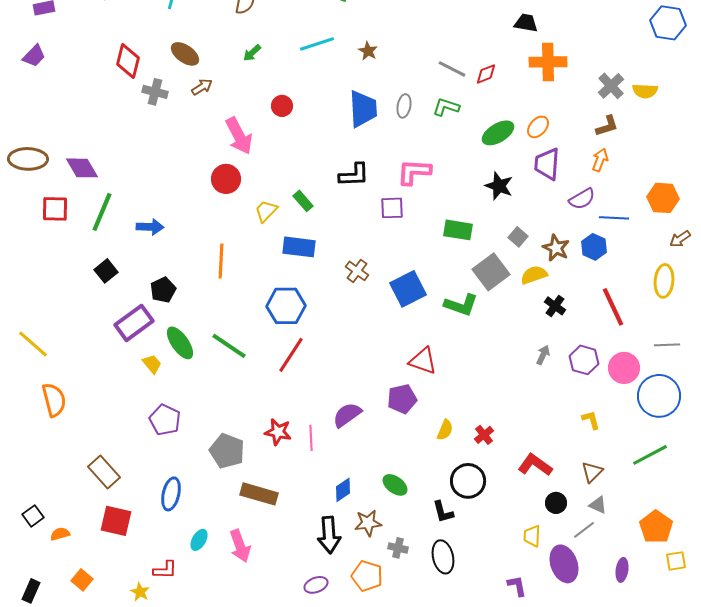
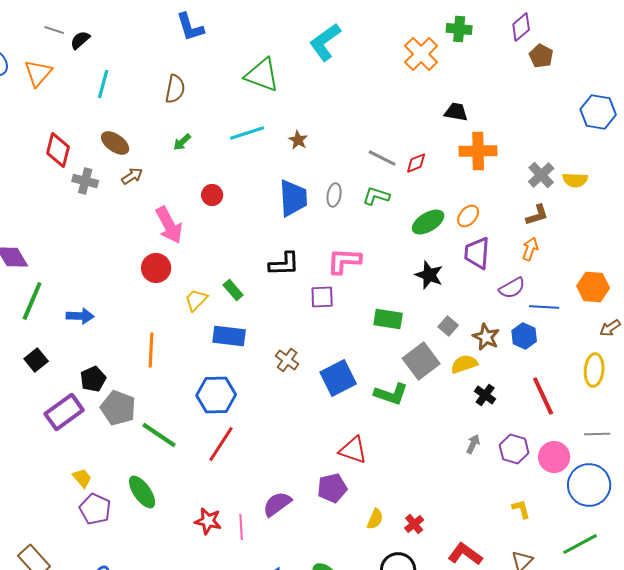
green ellipse: (180, 343) -> (142, 492), moved
yellow trapezoid: (152, 364) -> (82, 478), moved
gray pentagon: (227, 451) -> (118, 408), moved

